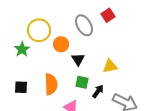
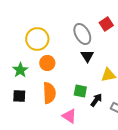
orange circle: (61, 44) -> (47, 63), moved
green star: (22, 49) -> (20, 70), moved
black triangle: (78, 59) -> (87, 56), moved

